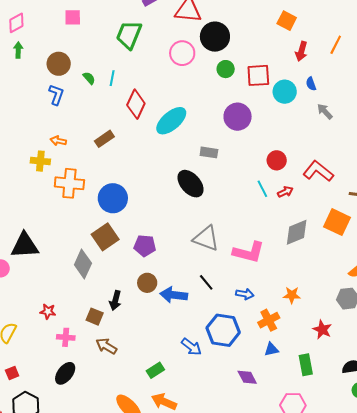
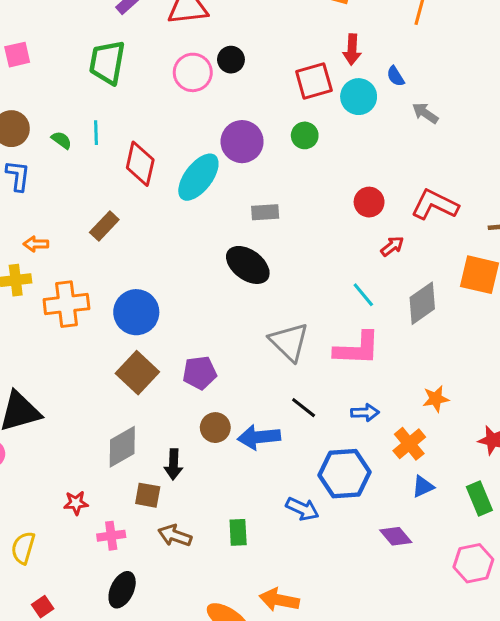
black circle: (215, 37) -> (231, 60), moved, size x0.6
red arrow: (301, 51) -> (352, 50), moved
green circle: (226, 69) -> (305, 135), moved
purple circle: (238, 117) -> (242, 142), moved
cyan line: (262, 189) -> (363, 295), moved
gray triangle: (206, 238) -> (289, 342), turned 36
gray diamond: (83, 264) -> (122, 447), moved, turned 48
green rectangle: (155, 370) -> (238, 532), moved, turned -48

